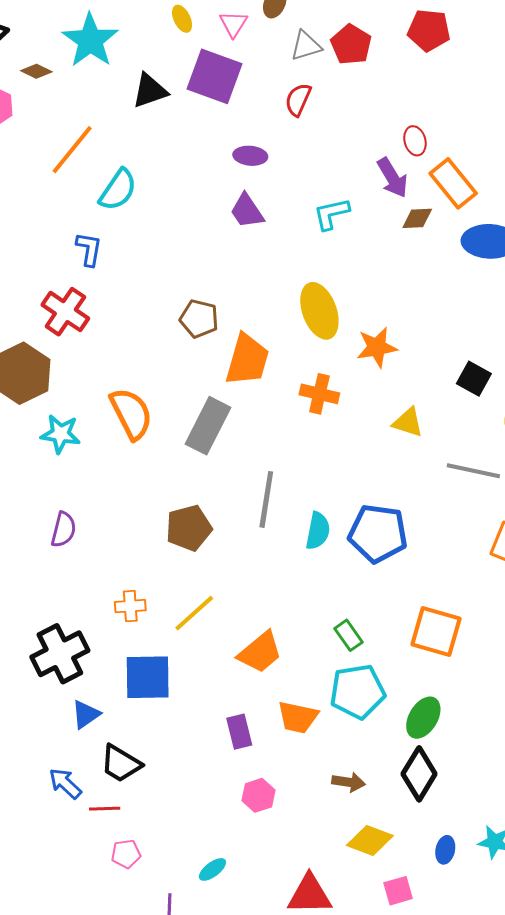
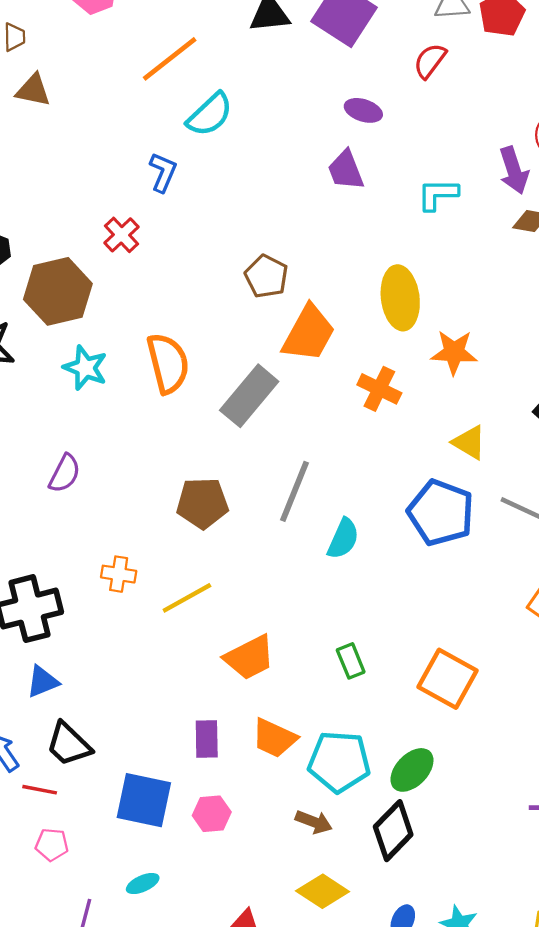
red cross: (65, 312) -> (121, 235), size x0.7
blue pentagon: (378, 533) -> (441, 513), moved
blue square: (148, 677) -> (144, 800), moved
cyan pentagon: (357, 692) -> (339, 762), moved

